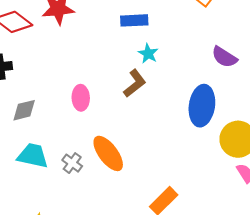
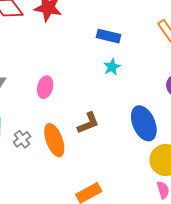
brown L-shape: (135, 83) -> (88, 123), moved
blue ellipse: (202, 106) -> (144, 123), turned -48

